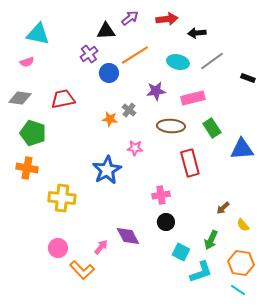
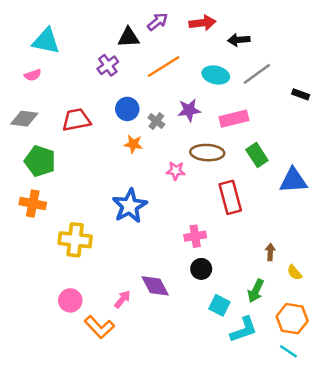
blue circle: (109, 73) -> (127, 109), moved
gray cross: (129, 110) -> (156, 121), moved
pink star: (135, 148) -> (176, 171), moved
brown arrow: (223, 208) -> (270, 252), turned 136

